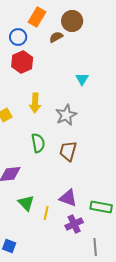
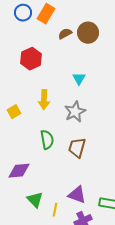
brown circle: (72, 21) -> (88, 33), moved
blue circle: (18, 37) -> (23, 13), moved
cyan triangle: (82, 79) -> (79, 79), moved

